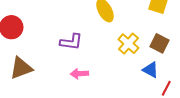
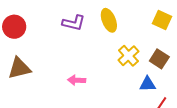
purple L-shape: (71, 42) -> (74, 23), moved
blue triangle: (151, 70) -> (147, 84), turned -36

